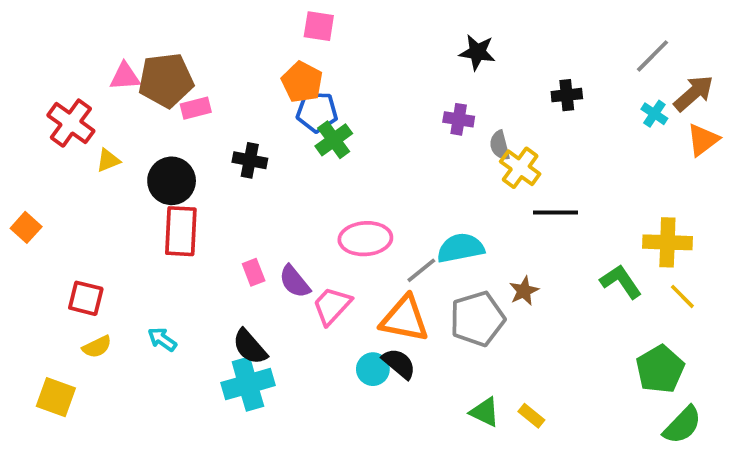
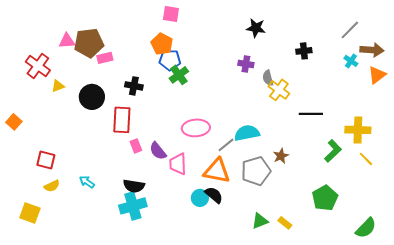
brown arrow: (694, 93) -> (372, 50), turned 45
black line: (556, 213) -> (311, 114), moved
red rectangle: (181, 231) -> (122, 120), moved
green L-shape: (621, 282) -> (333, 151), turned 80
pink trapezoid: (332, 306) -> (178, 164), turned -45
black semicircle: (250, 347) -> (134, 186), turned -40
green pentagon: (660, 369) -> (325, 198), moved
green triangle: (485, 412) -> (260, 221), turned -48

